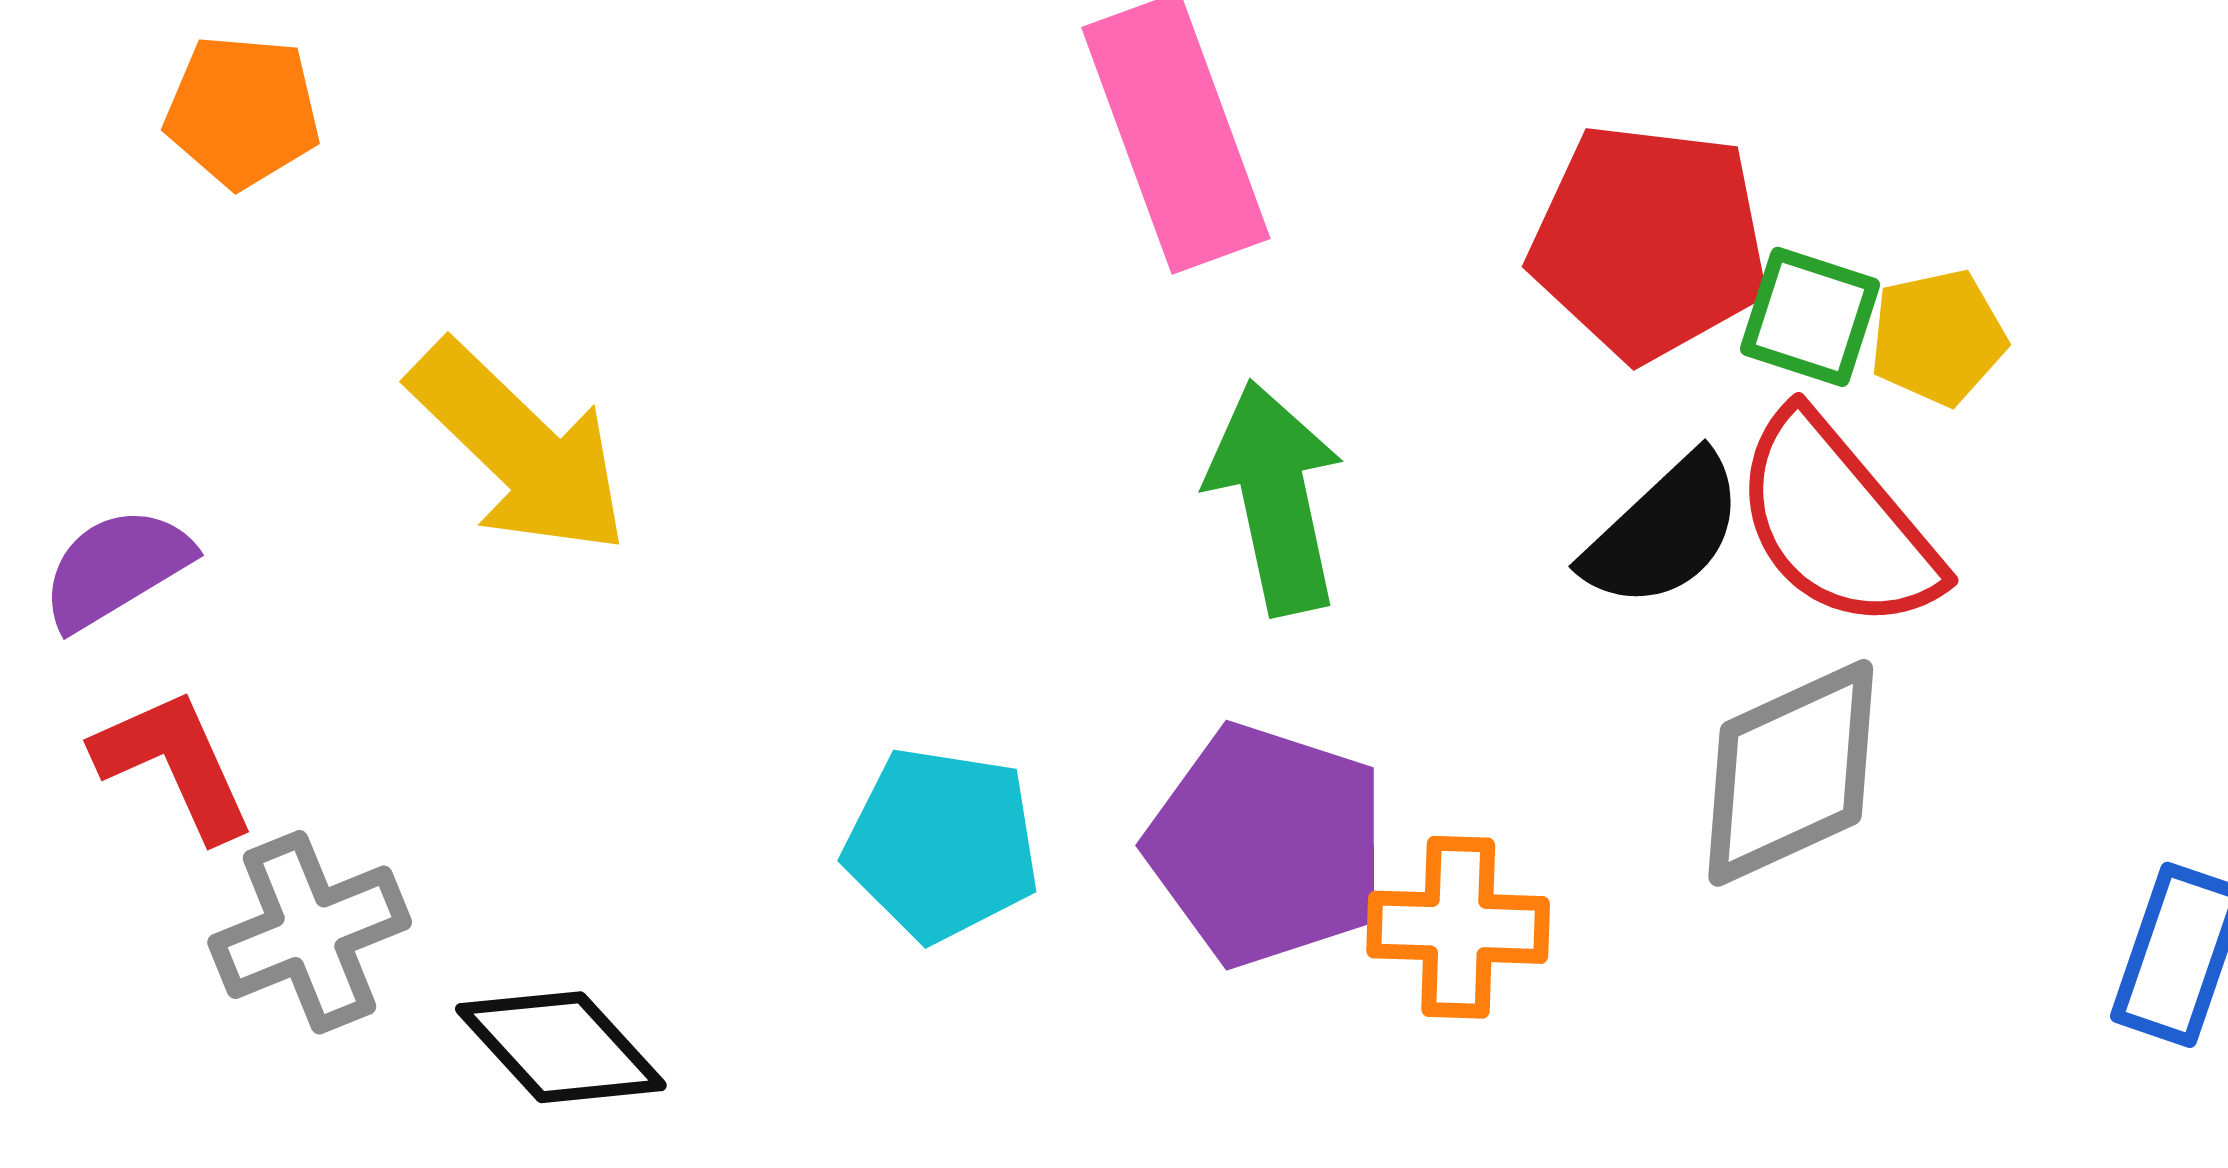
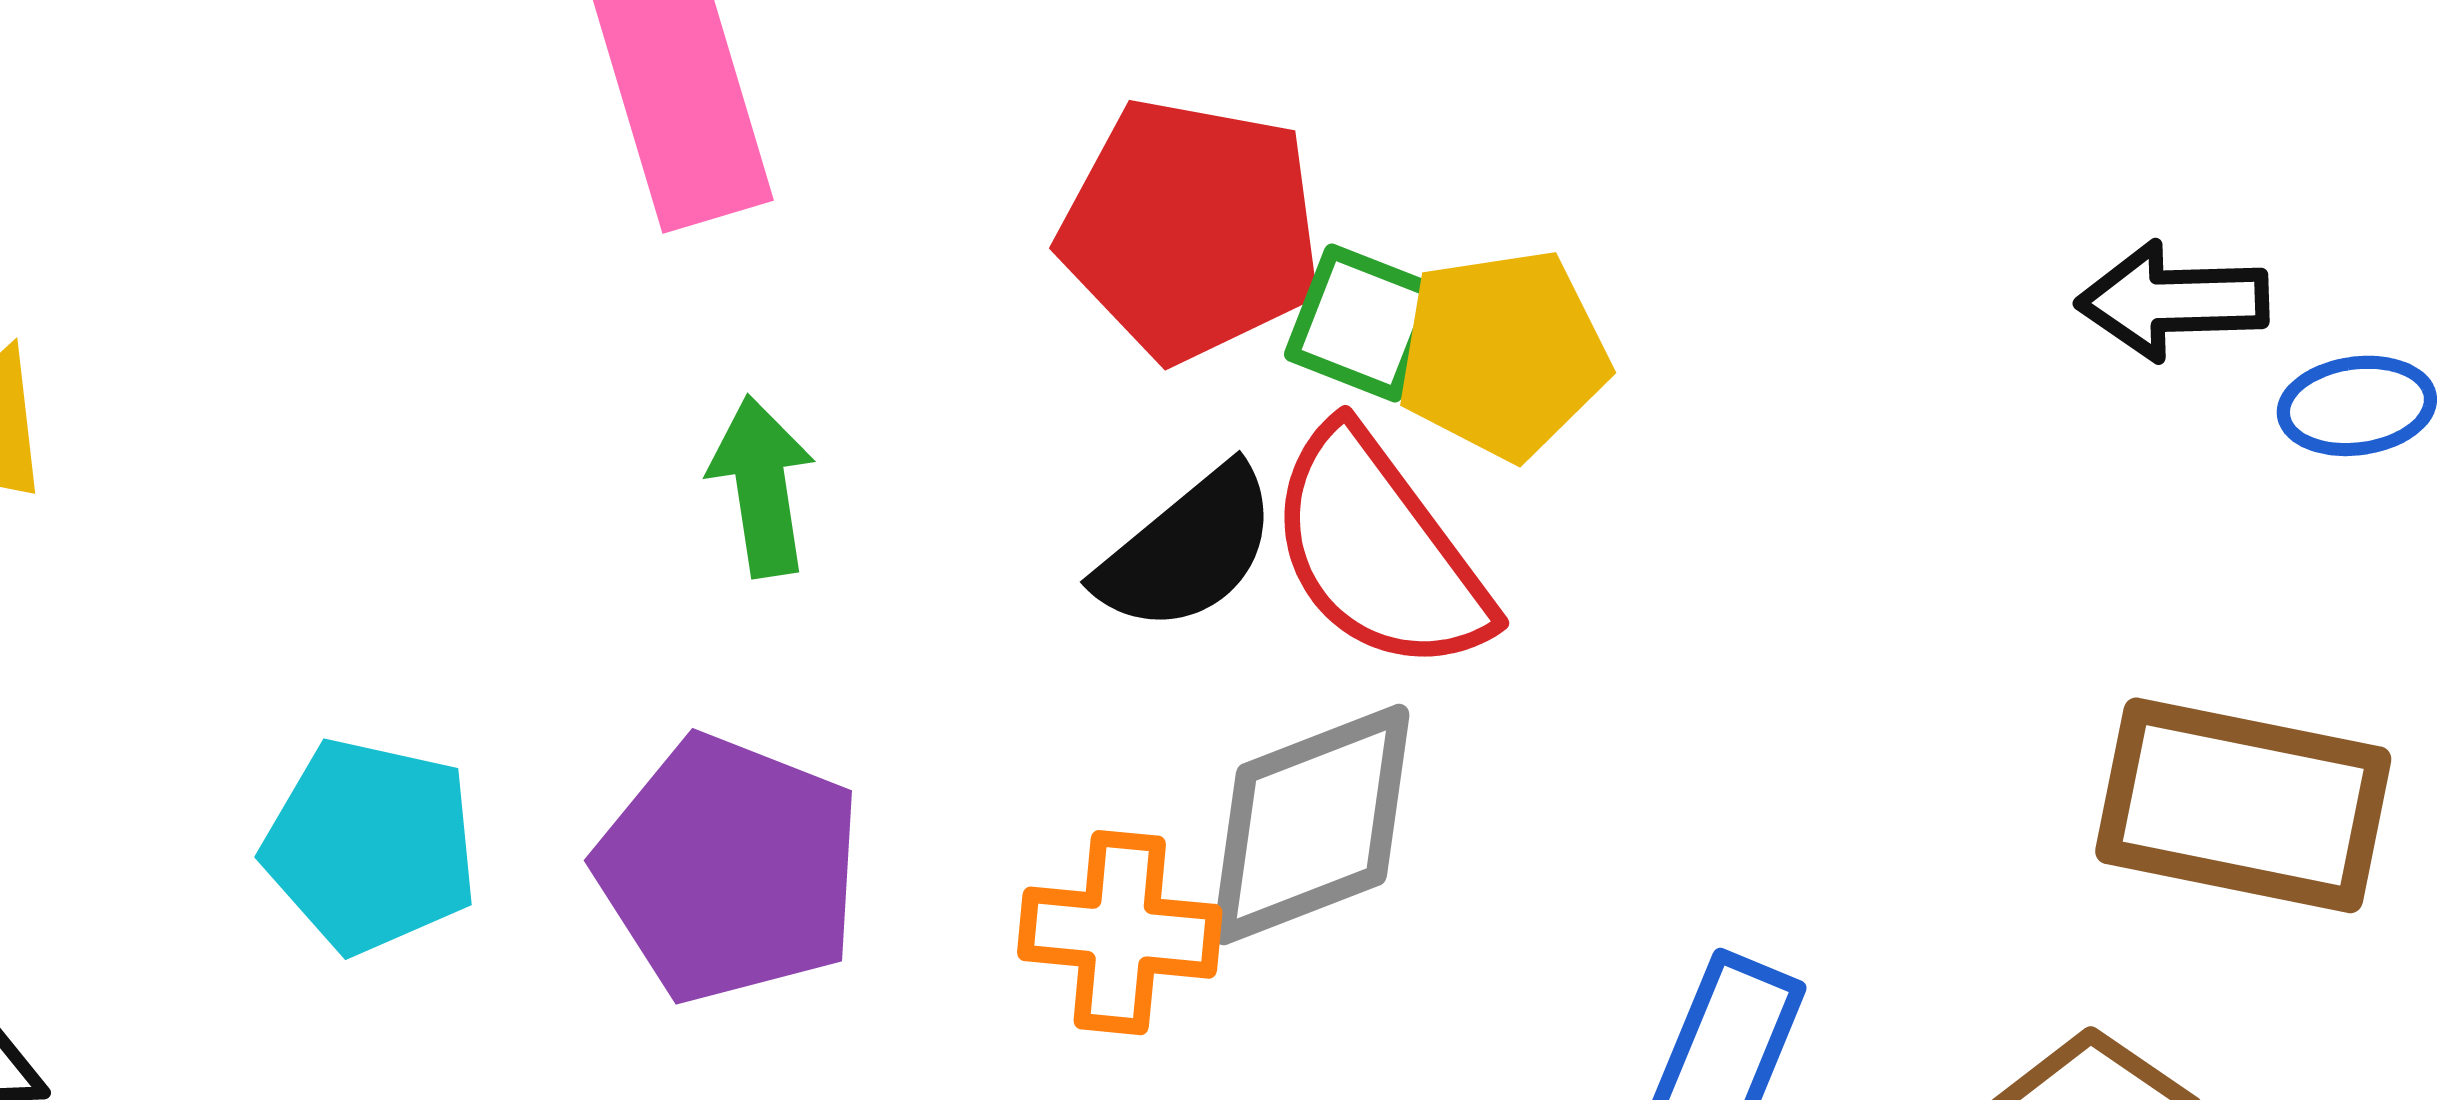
yellow pentagon: (1938, 337) -> (1503, 354), size x1.4
green arrow: (1275, 498) -> (762, 486), size x0.7
orange cross: (1458, 927) -> (1120, 933), moved

